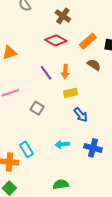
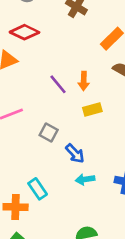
red diamond: (56, 40) -> (24, 32), moved
blue arrow: (81, 115) -> (75, 153), moved

